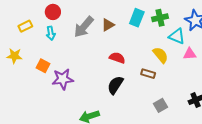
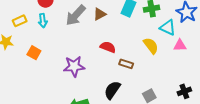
yellow rectangle: (25, 26) -> (20, 21), moved
brown rectangle: (148, 74) -> (126, 64), moved
purple star: (63, 79) -> (74, 66), moved
black semicircle: (115, 85) -> (112, 90), moved

